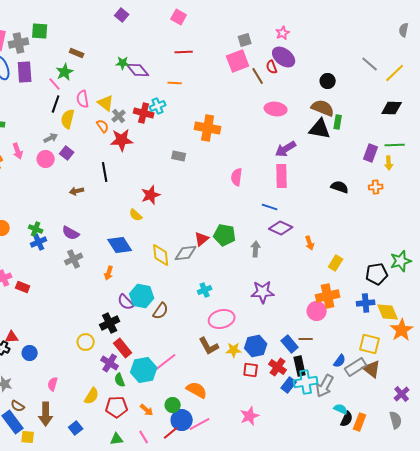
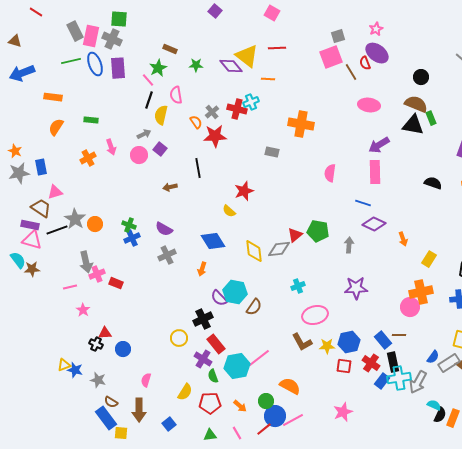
green square: (40, 31) -> (119, 19), moved
gray cross: (19, 43) -> (112, 39), turned 36
green star: (123, 63) -> (196, 65), moved
yellow triangle: (106, 103) -> (247, 56), moved, size x1.4
green rectangle: (338, 122) -> (431, 118), turned -32

